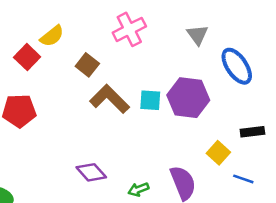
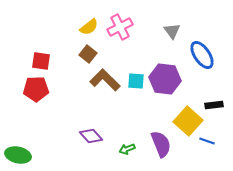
yellow semicircle: (52, 36) -> (89, 27), moved
red square: (27, 57) -> (41, 61), moved, turned -36
yellow square: (218, 153) -> (188, 121), size x1.6

